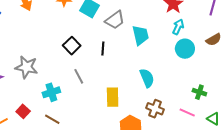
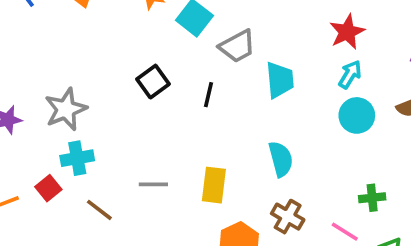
gray star: (26, 67) -> (66, 109), turned 30
gray line: (79, 76) -> (153, 184), moved, turned -70
cyan cross: (51, 92) -> (77, 158), moved
green cross: (199, 92) -> (372, 198), turned -32

